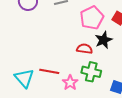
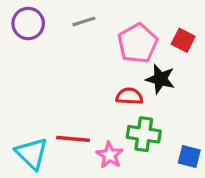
black star: (104, 40) -> (160, 79), turned -30

